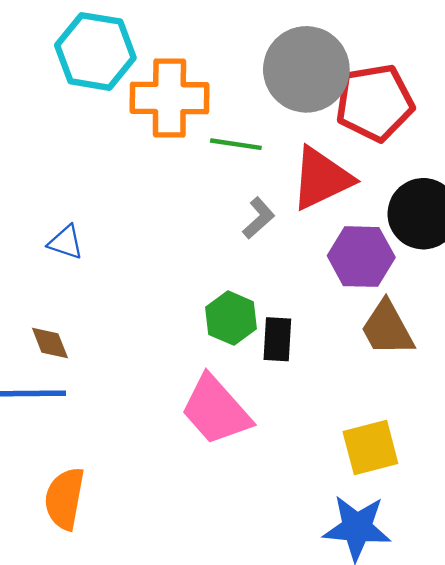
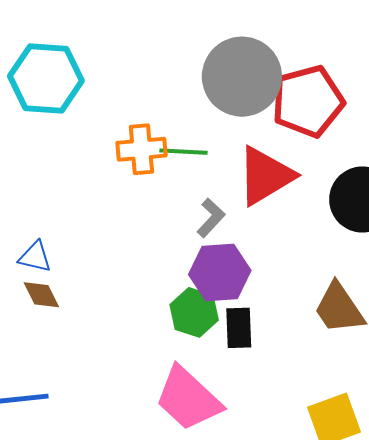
orange cross: (169, 98) -> (141, 149), moved, size x0.7
purple hexagon: (361, 257) -> (220, 273), moved
brown diamond: (50, 343) -> (41, 295), moved

